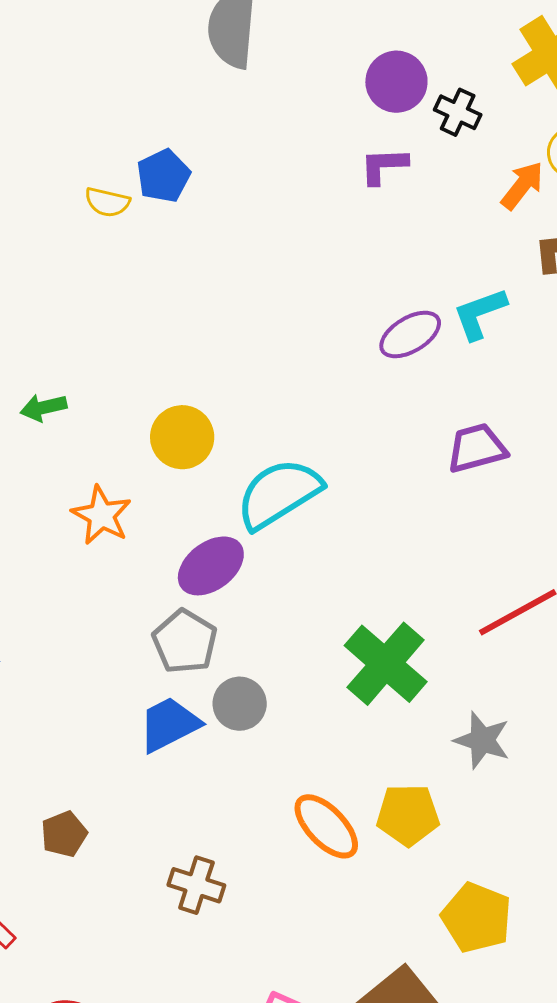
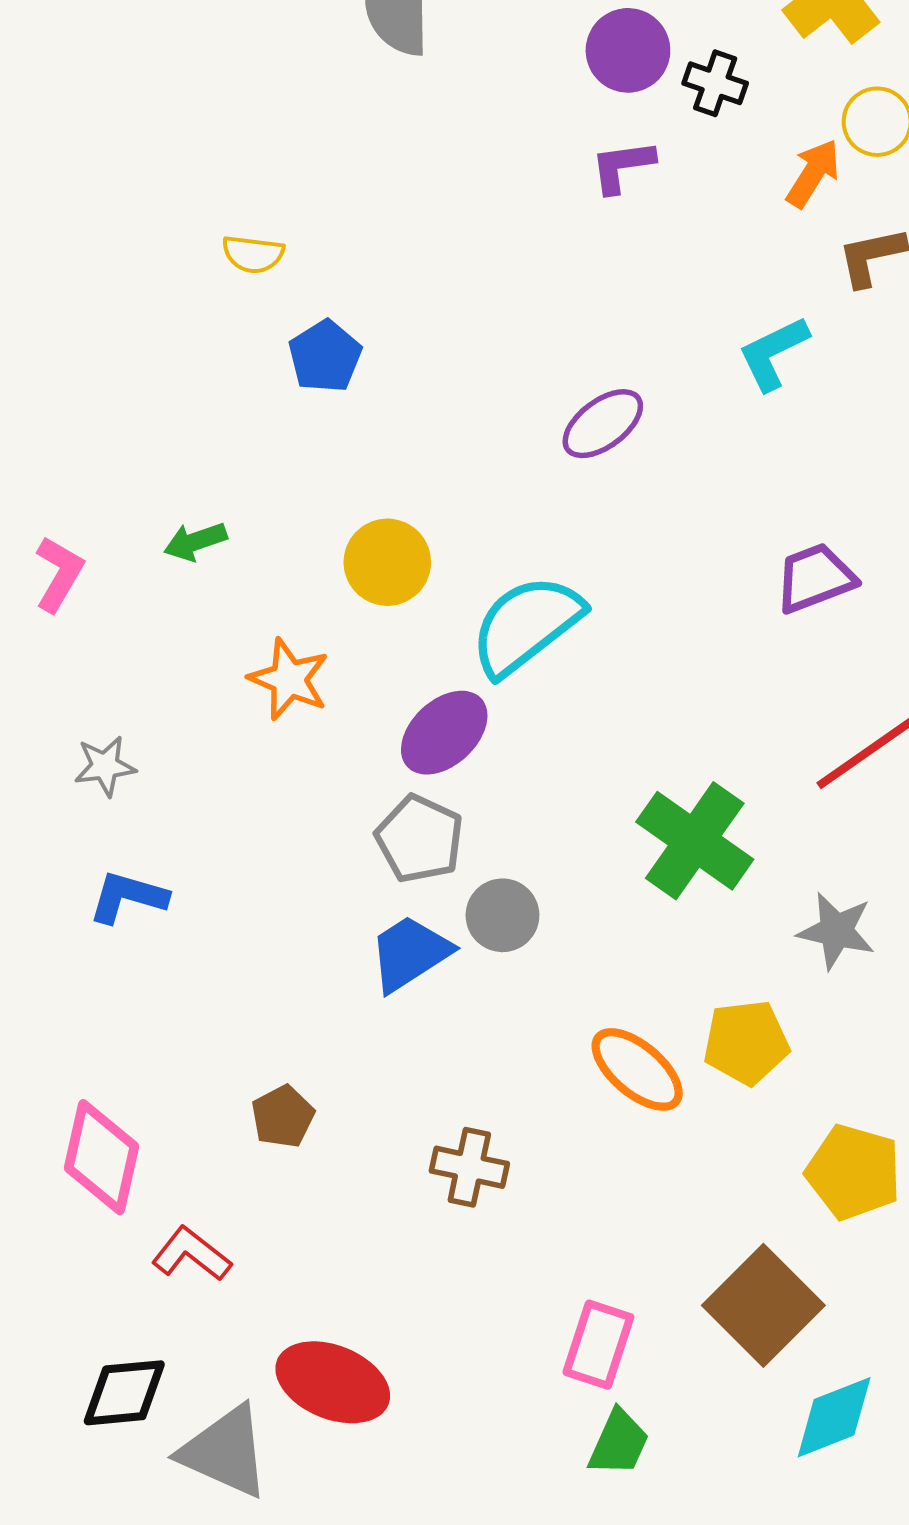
blue pentagon: (163, 176) -> (325, 356), moved
purple ellipse: (410, 334) -> (603, 424), moved
purple trapezoid: (477, 448) -> (815, 578), moved

